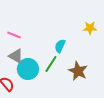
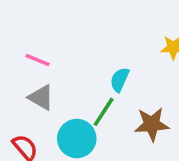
cyan circle: (28, 69) -> (77, 139), moved
brown star: (78, 71) -> (152, 124), turned -30

